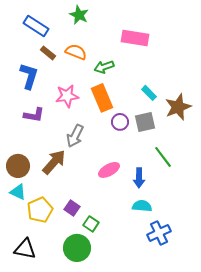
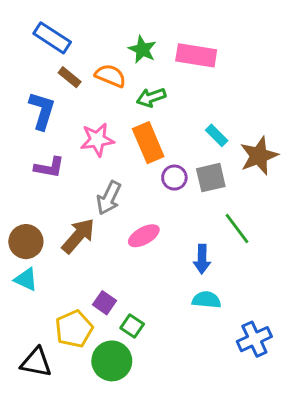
green star: (79, 15) -> (142, 49), moved
pink ellipse: (109, 170) -> (144, 236), moved
yellow pentagon: (40, 210) -> (74, 329), moved
blue cross: (159, 233) -> (254, 339), moved

